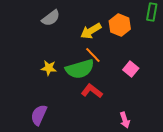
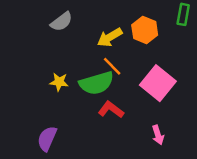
pink square: (131, 69) -> (158, 83), size x1.8
pink arrow: (125, 120) -> (158, 135), moved

